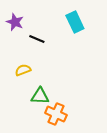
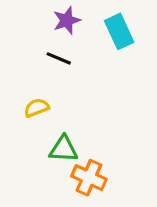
purple star: (15, 22) -> (67, 20), moved, turned 30

